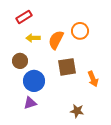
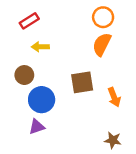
orange circle: (80, 31) -> (103, 17), moved
orange semicircle: (56, 40) -> (102, 44), moved
brown star: (77, 111) -> (113, 140), moved

